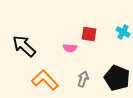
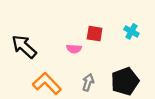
black pentagon: (117, 78) -> (125, 81), turned 30

